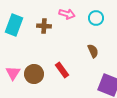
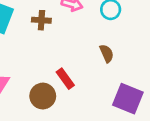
brown circle: (34, 74) -> (43, 96), moved

